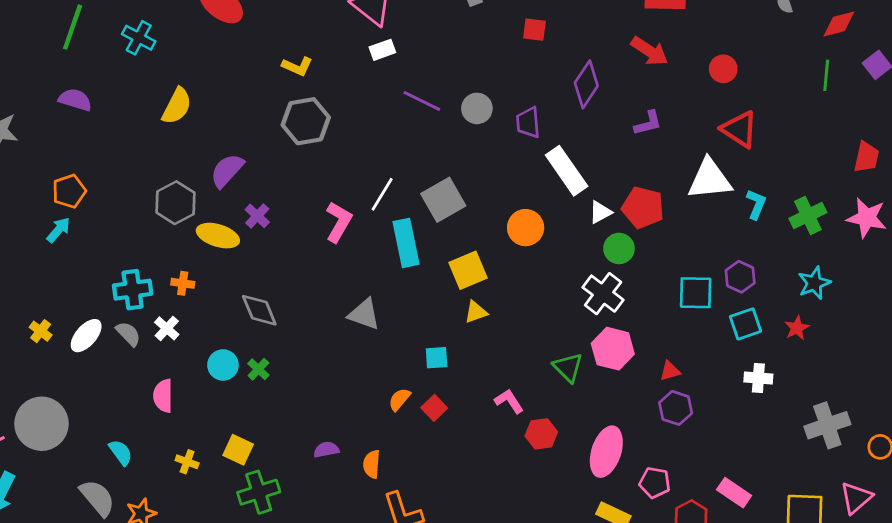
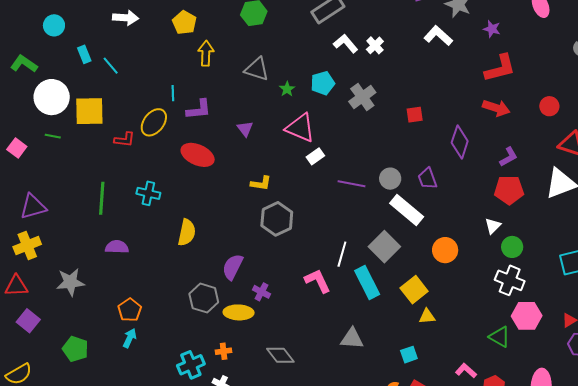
white rectangle: (567, 171) -> (407, 210), moved
red pentagon: (643, 208) -> (509, 190), moved
pink L-shape: (339, 222) -> (318, 281), turned -40
yellow triangle: (476, 312) -> (427, 316), turned 30

